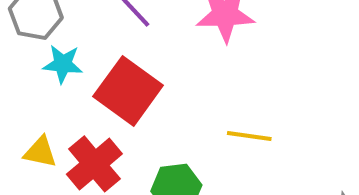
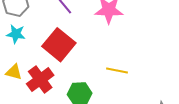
cyan star: (63, 64) -> (16, 34), moved

